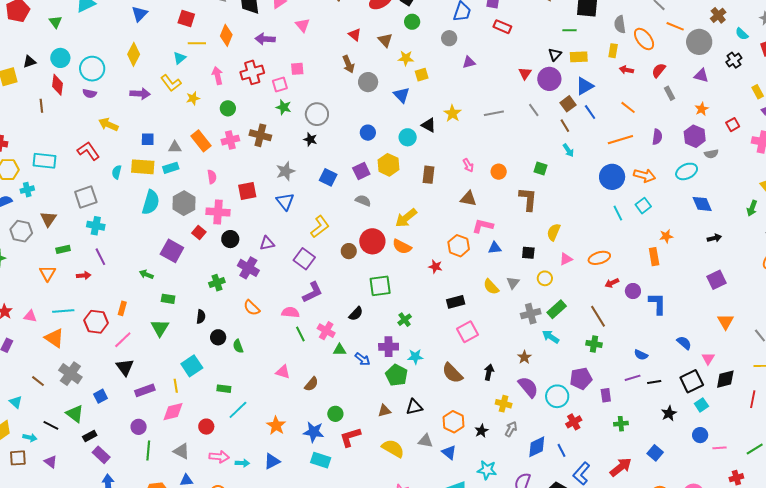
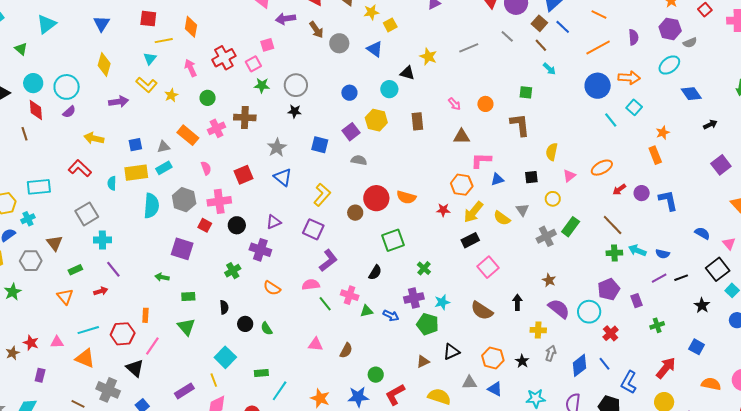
purple arrow: (265, 39) -> (286, 19), moved
purple semicircle: (90, 93) -> (69, 112), turned -40
yellow arrow: (406, 218) -> (473, 212), moved
cyan arrow: (551, 337) -> (637, 250), moved
black triangle: (125, 367) -> (135, 368), moved

